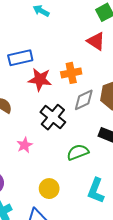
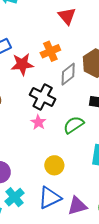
red triangle: (96, 41) -> (67, 16), turned 30
pink star: (25, 145) -> (38, 122), moved

